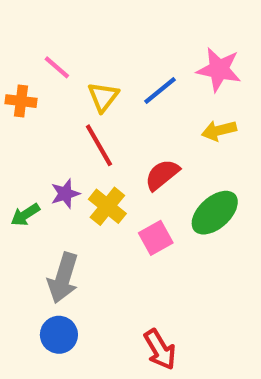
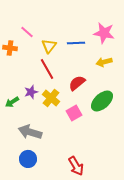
blue line: (160, 91) -> (76, 43), turned 36
gray arrow: (63, 278) -> (30, 132), turned 90

